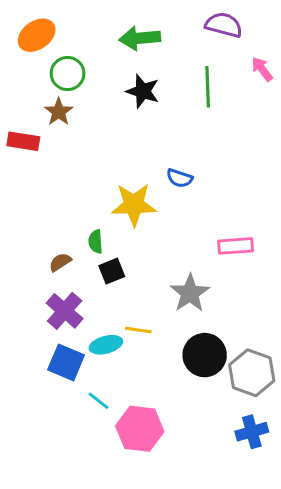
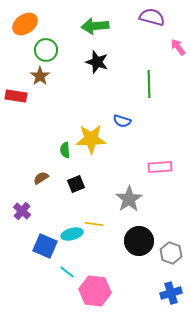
green line: (208, 87) -> (149, 84), moved
green semicircle: (96, 242) -> (65, 150), moved
purple cross: (65, 311) -> (22, 211), moved, size x0.7
gray hexagon: (252, 373) -> (171, 253), size x0.7

